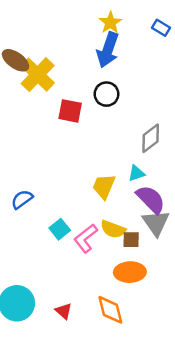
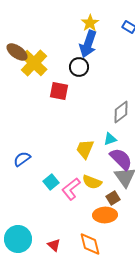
black circle: (106, 94) -> (79, 67), moved
brown square: (131, 240) -> (113, 198), moved, turned -32

